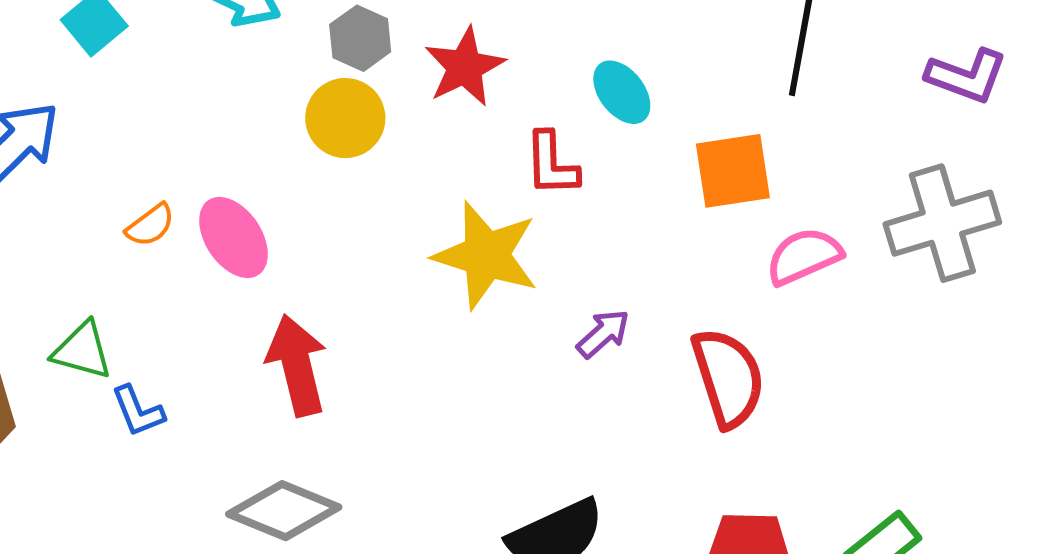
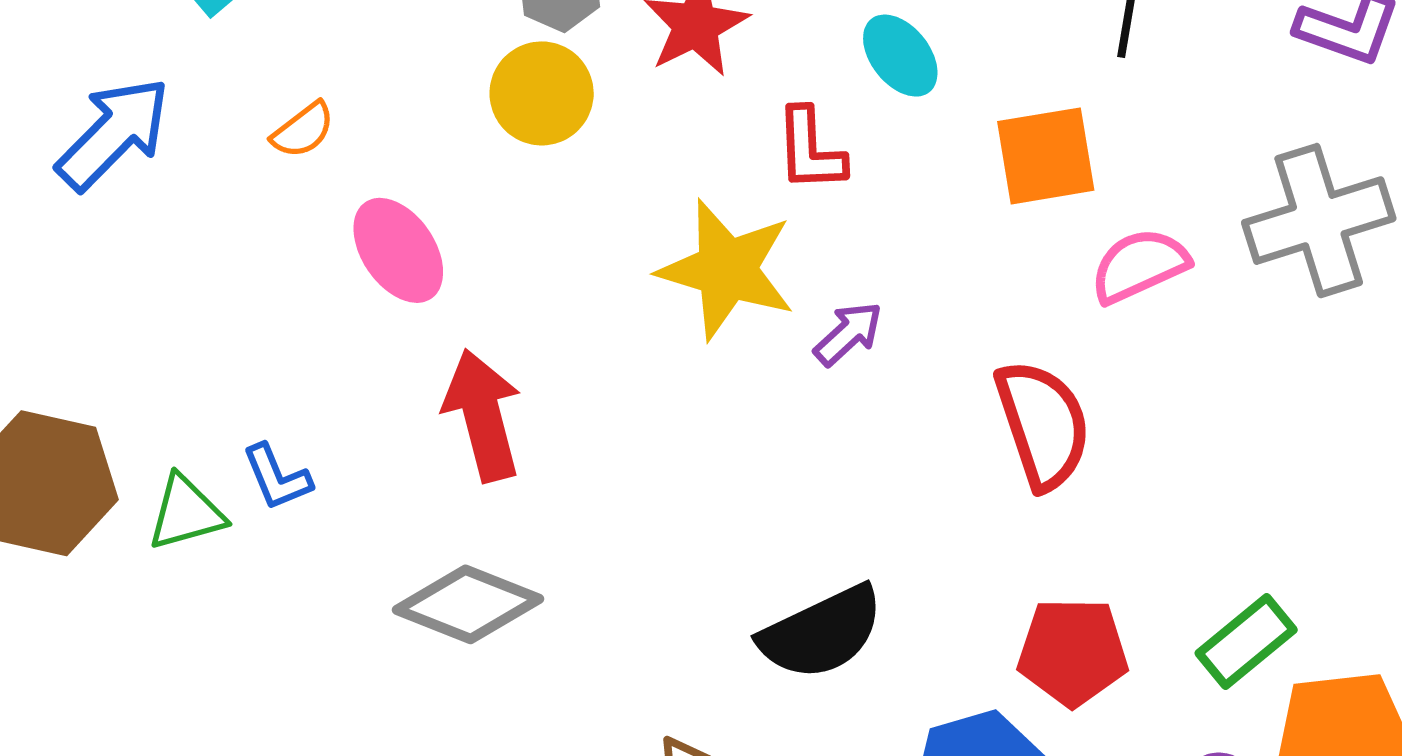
orange semicircle: (150, 225) -> (303, 130), moved
purple arrow: (603, 334) -> (848, 334), moved
green triangle: (82, 351) -> (186, 513), moved, turned -30

